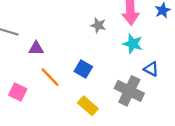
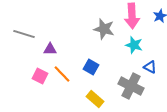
gray star: (98, 25) -> (104, 29), size x1.5
pink square: (18, 92) -> (40, 76), moved

